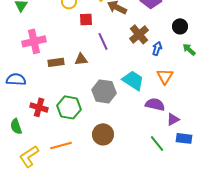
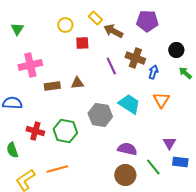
brown cross: (139, 34) -> (135, 58), turned -30
purple line: (103, 41) -> (111, 66), moved
purple semicircle: (155, 104) -> (127, 149), moved
purple triangle: (173, 119) -> (169, 143), turned -32
brown circle: (103, 134) -> (125, 175), moved

